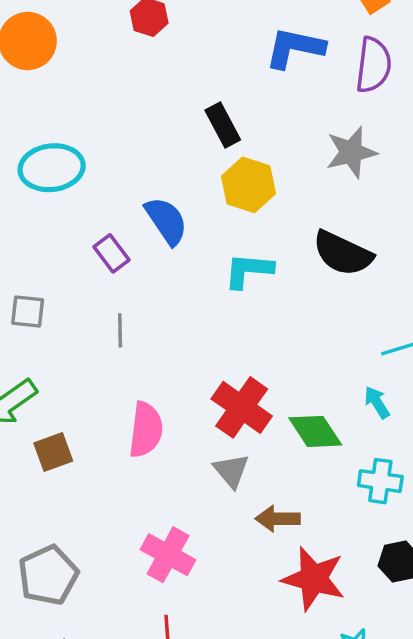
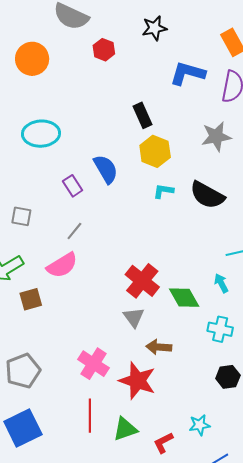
cyan L-shape: (249, 270) -> (163, 191), moved, size x0.7
gray line: (120, 330) -> (74, 231), turned 36
pink semicircle: (146, 430) -> (62, 265), moved, turned 48
red star: (314, 579) -> (137, 381), moved

